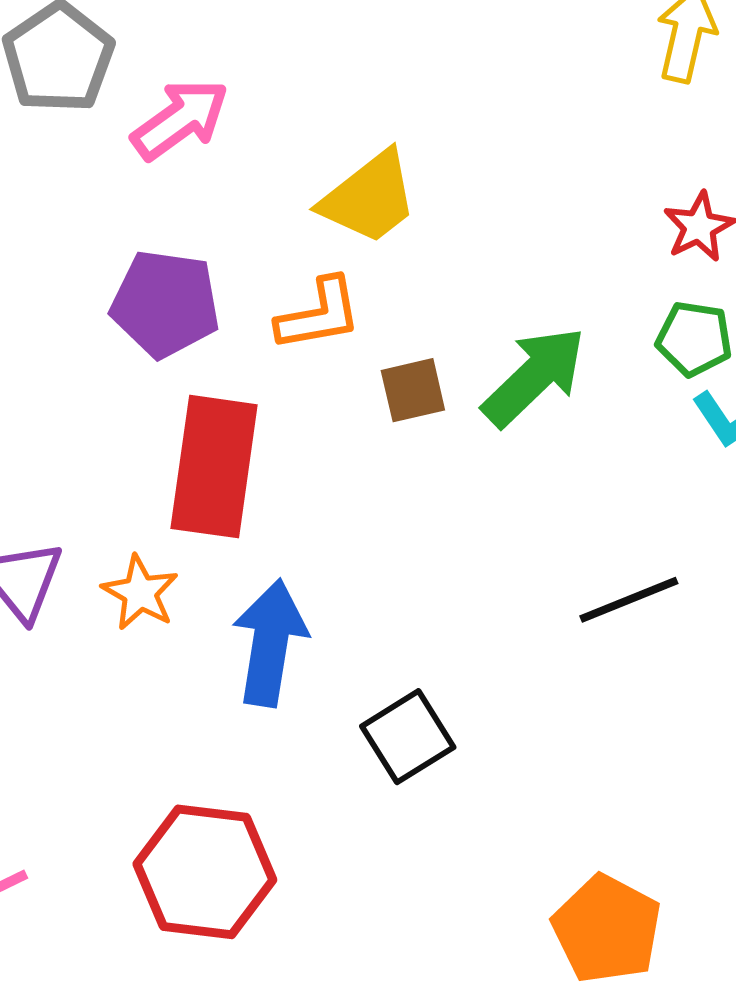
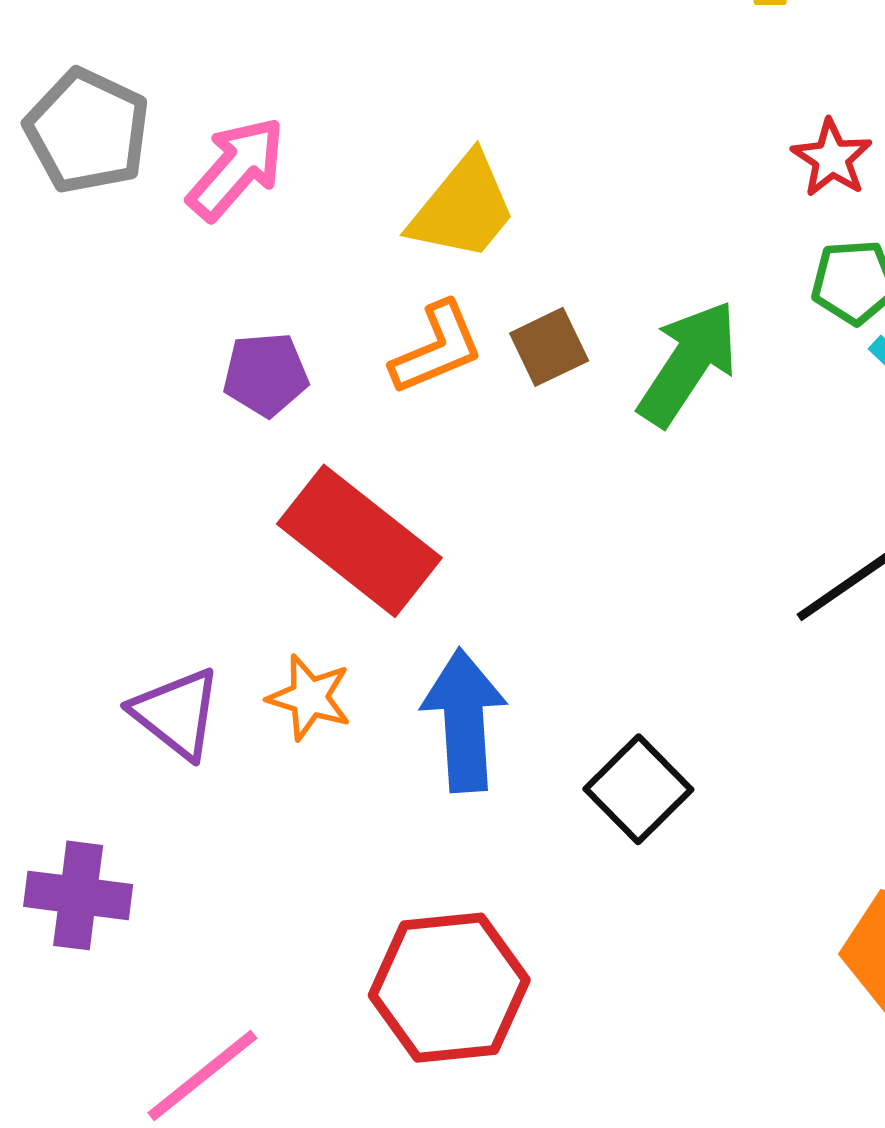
purple pentagon: (165, 304) -> (266, 374), size x0.7
brown square: (413, 390) -> (549, 347), moved
red rectangle: (214, 467) -> (359, 541), turned -47

